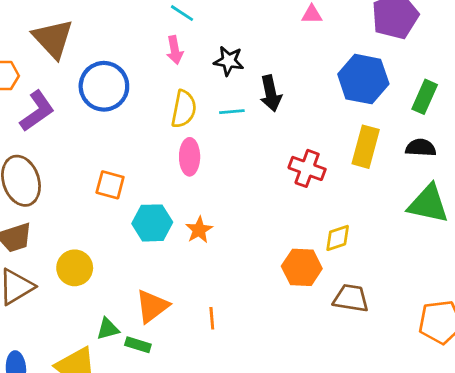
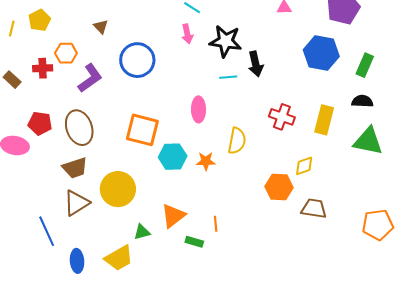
brown triangle: (53, 39) -> (101, 27), size x0.5
black star: (229, 61) -> (226, 41), size x1.5
yellow semicircle: (184, 109) -> (237, 141), moved
yellow rectangle: (366, 147) -> (324, 120), moved
orange square: (110, 185) -> (142, 130), size x1.6
orange star: (199, 230) -> (206, 161), turned 30
yellow circle: (75, 268) -> (118, 189), size x1.4
green rectangle: (138, 345) -> (194, 242), moved

